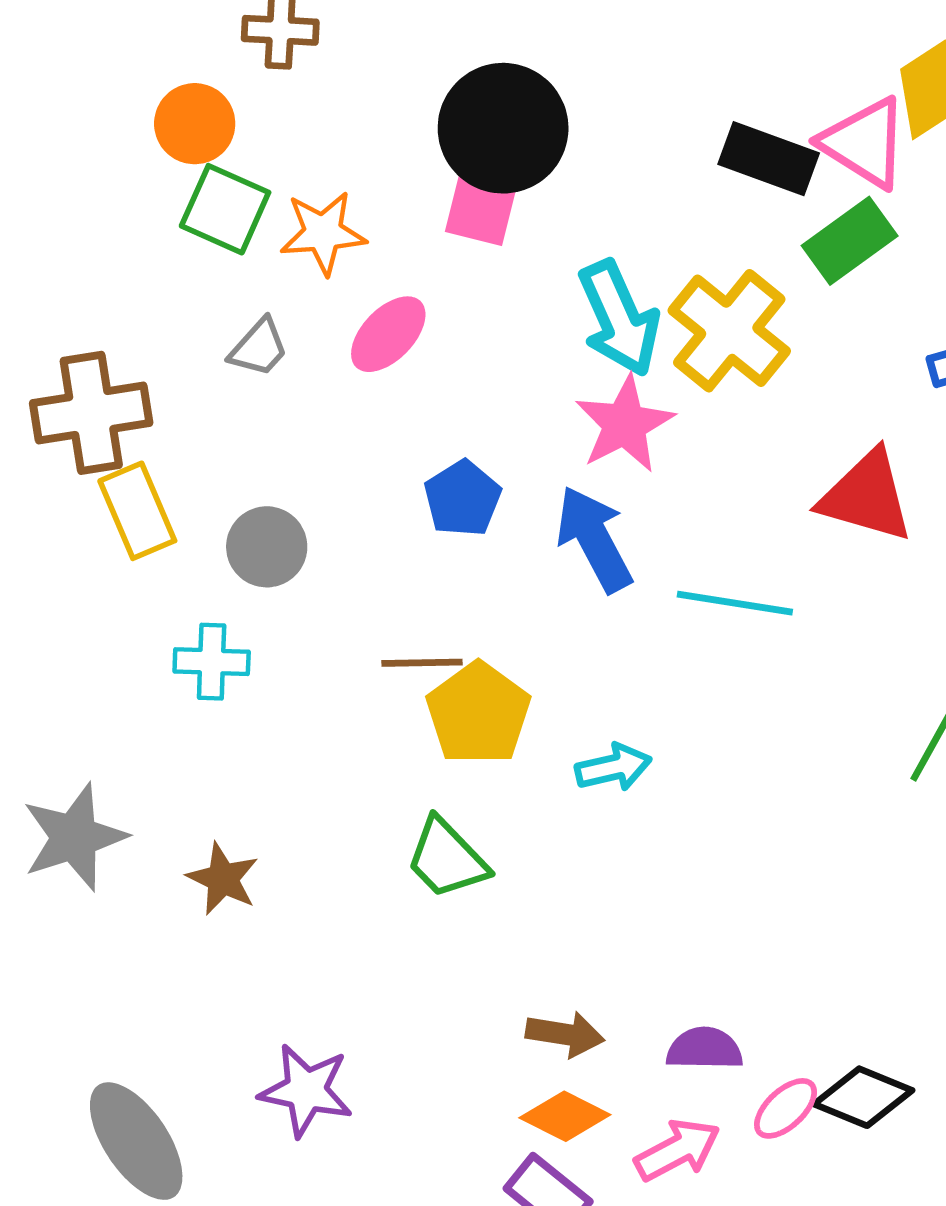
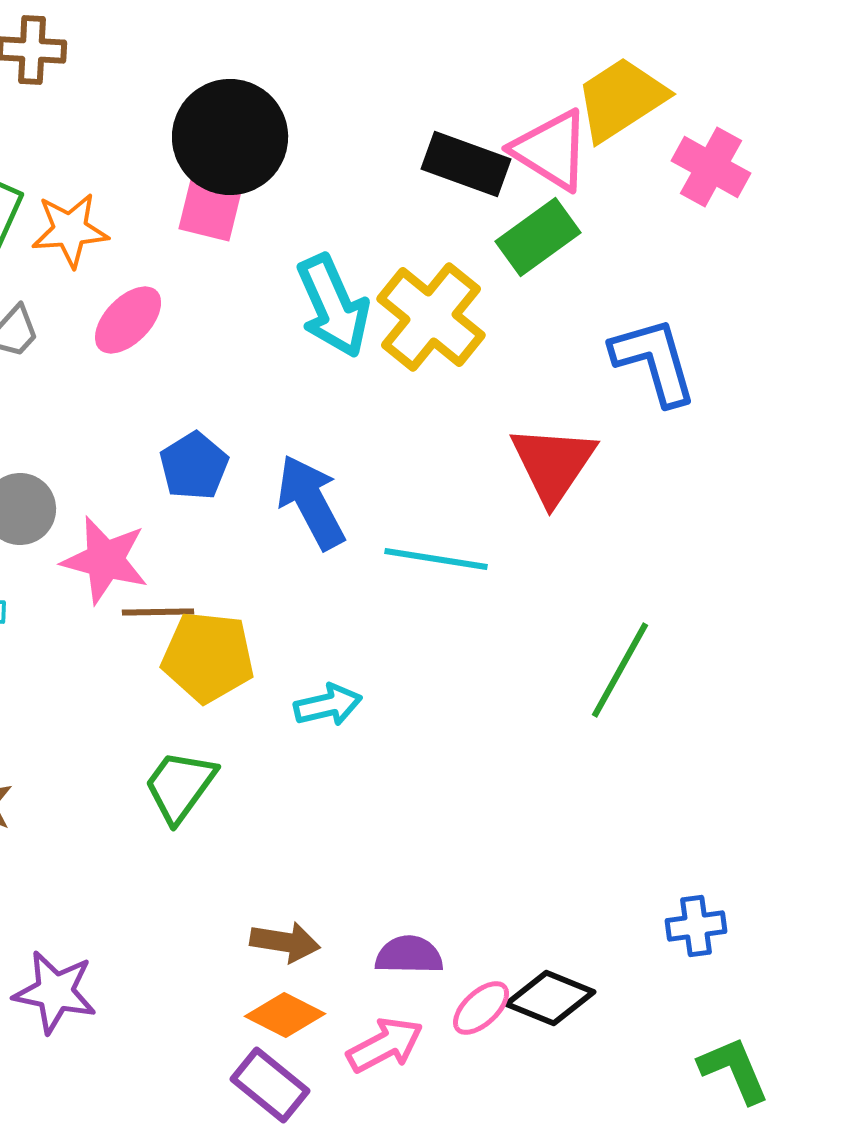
pink star: (625, 424) -> (105, 560), moved, turned -30
red triangle: (867, 496) -> (553, 464), turned 48
yellow pentagon: (478, 713) -> (208, 657), turned -30
green trapezoid: (447, 859) -> (180, 786), turned 80

